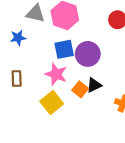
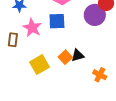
purple circle: (88, 54) -> (95, 15), moved
pink star: (56, 74) -> (32, 28), moved

